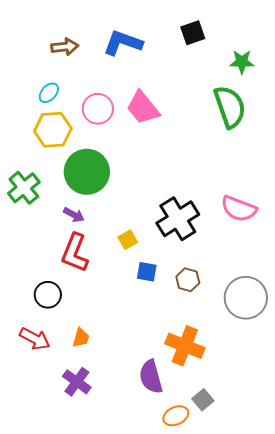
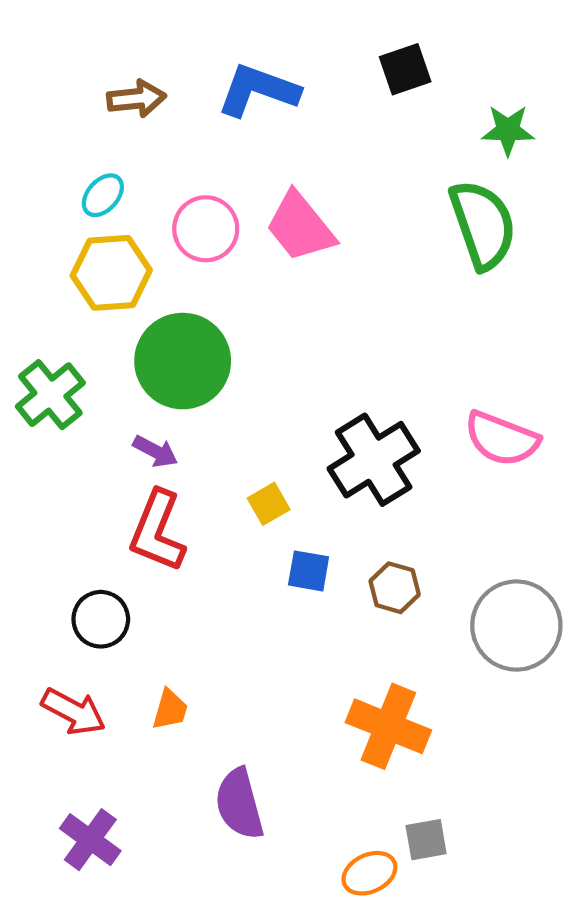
purple semicircle: (151, 377) -> (239, 804), moved
purple cross: (77, 382) -> (90, 840), moved
gray square: (203, 400) -> (426, 840), turned 30

